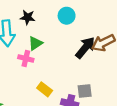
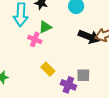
black arrow: (85, 48) -> (89, 37), turned 65

